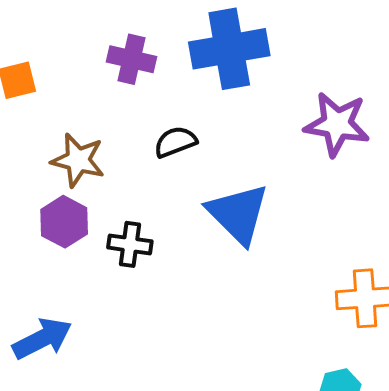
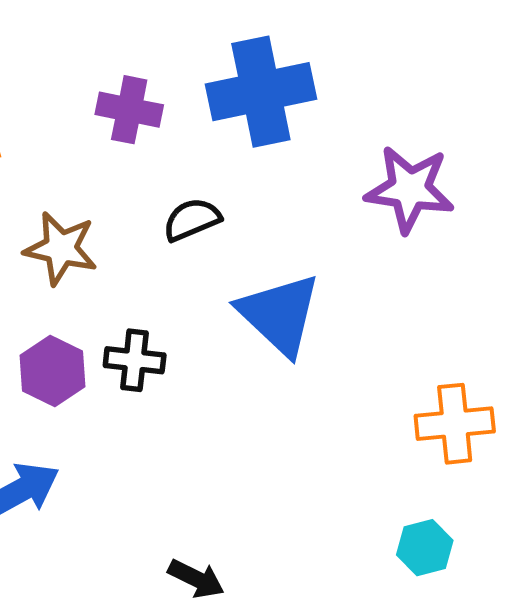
purple hexagon: (64, 222) -> (53, 371), moved

